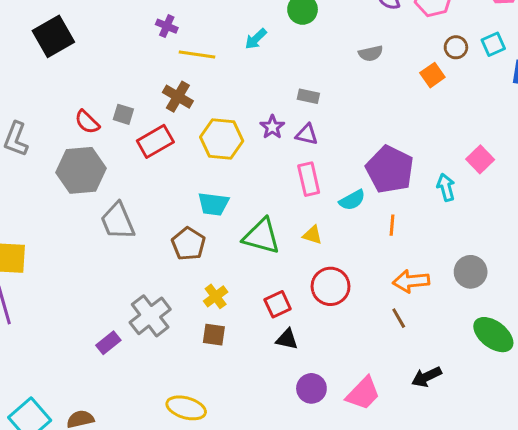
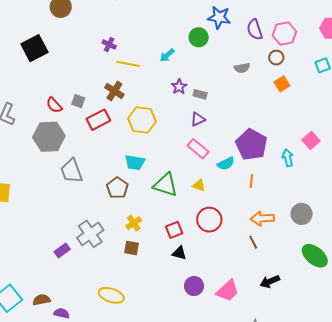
brown circle: (456, 47) -> (276, 58), moved
purple star: (272, 127) -> (179, 87), moved
purple triangle: (307, 134) -> (198, 119), turned -42
pink rectangle: (309, 179) -> (198, 149), turned -40

